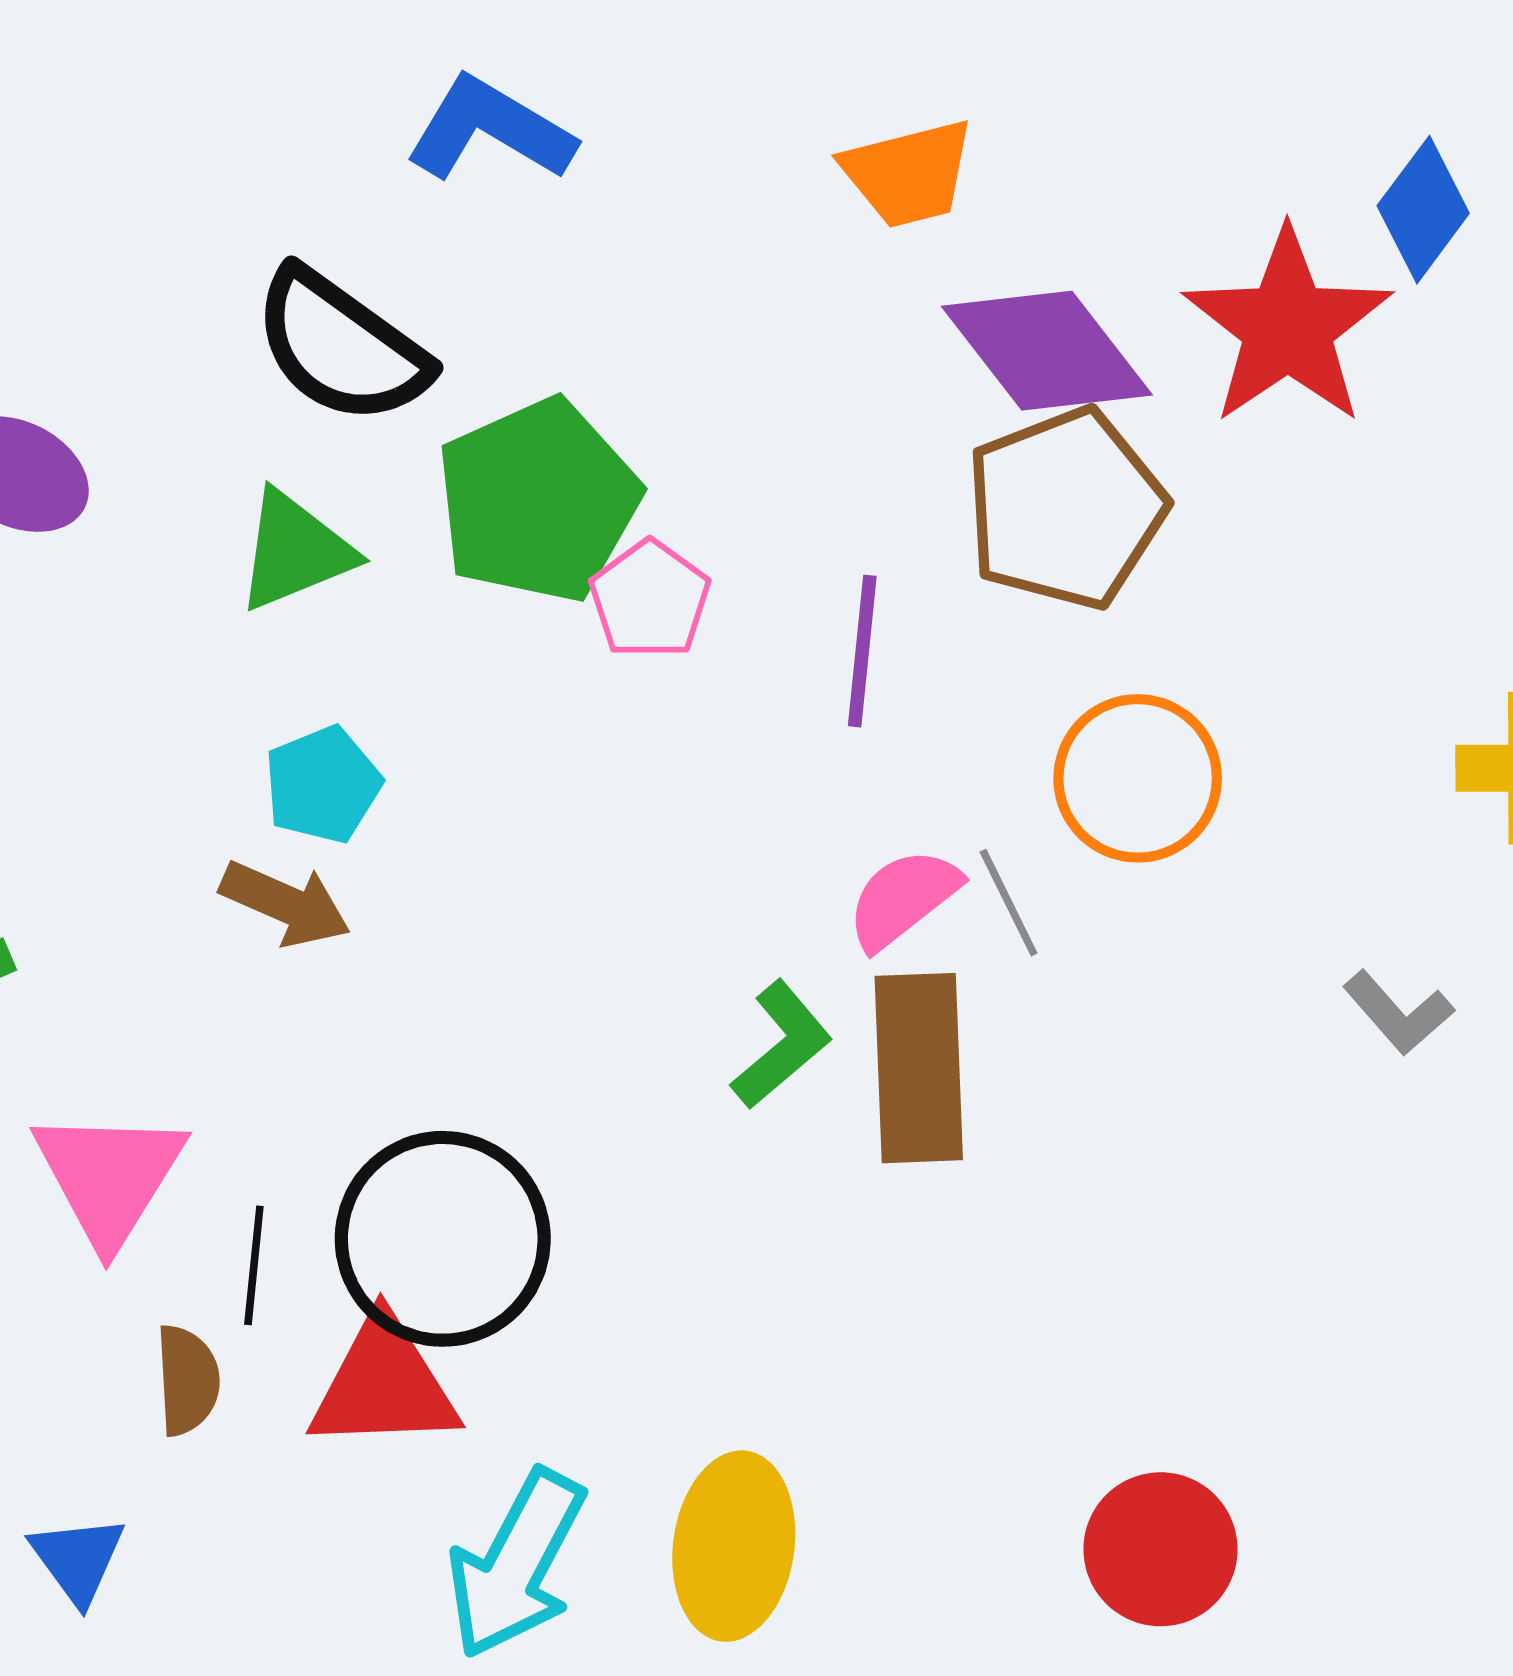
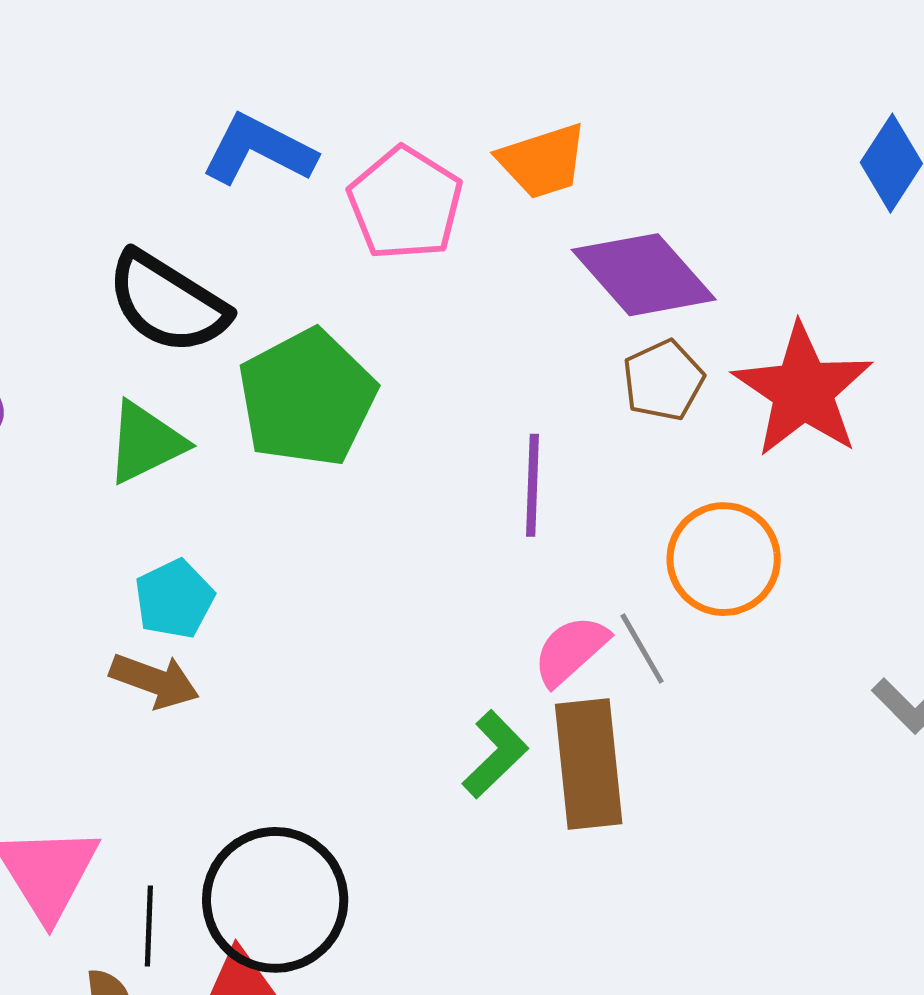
red star: (1288, 327) -> (803, 390), moved
brown pentagon: (1066, 509) -> (663, 380), size x0.6
pink pentagon: (650, 600) -> (405, 203), moved, size x1.4

